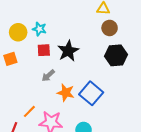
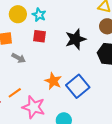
black star: (68, 51) -> (76, 39), moved
gray arrow: (48, 76) -> (19, 58), moved, turned -120

